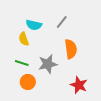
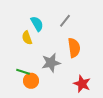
cyan semicircle: (34, 25) -> (37, 24), turned -133
green line: (22, 63) -> (23, 72), moved

